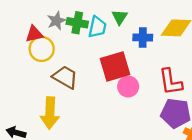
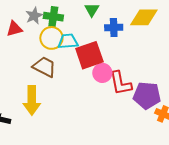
cyan trapezoid: (97, 27) -> (68, 41), moved, turned -105
yellow circle: (42, 49) -> (51, 38), moved
red L-shape: (171, 82) -> (120, 83), moved

